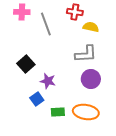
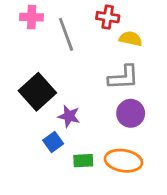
black square: (26, 64) -> (37, 92), size x1.4

